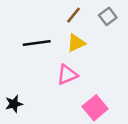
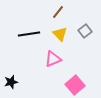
gray square: (108, 16) -> (85, 31), moved
yellow triangle: (76, 43) -> (60, 34), turned -49

